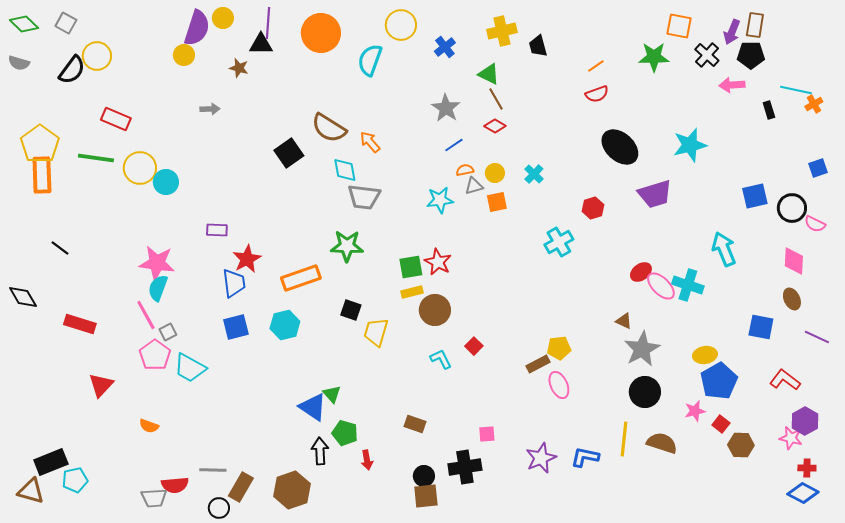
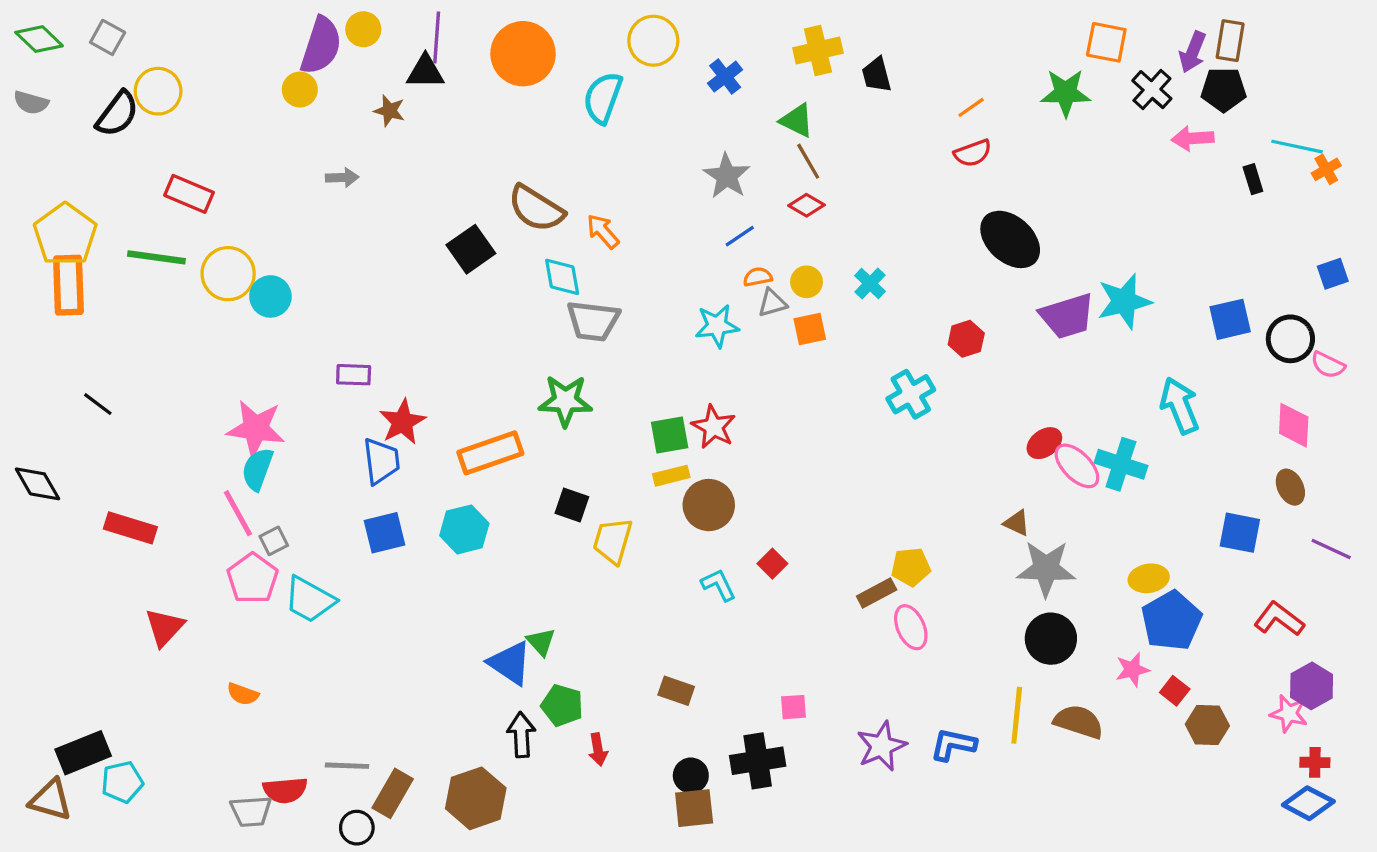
cyan star: (690, 145) -> (1124, 301), moved
gray star: (642, 349) -> (1046, 569), turned 30

